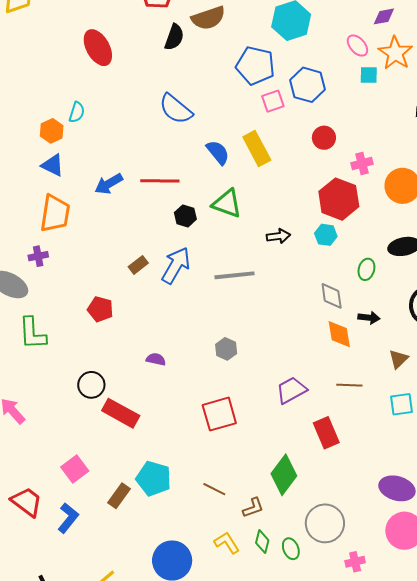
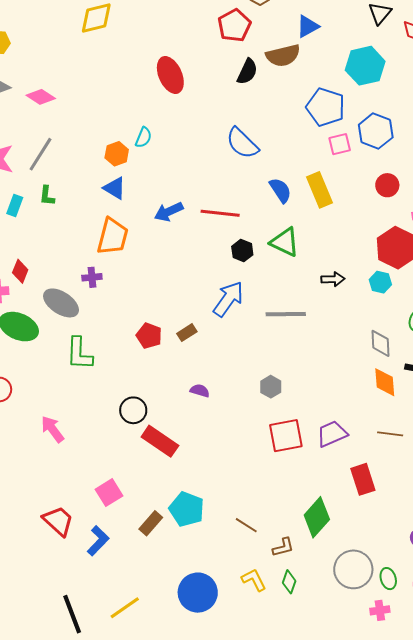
brown rectangle: (138, 265) -> (187, 333), moved
red square: (219, 414) -> (286, 436), moved
green ellipse: (291, 549) -> (388, 579), moved

